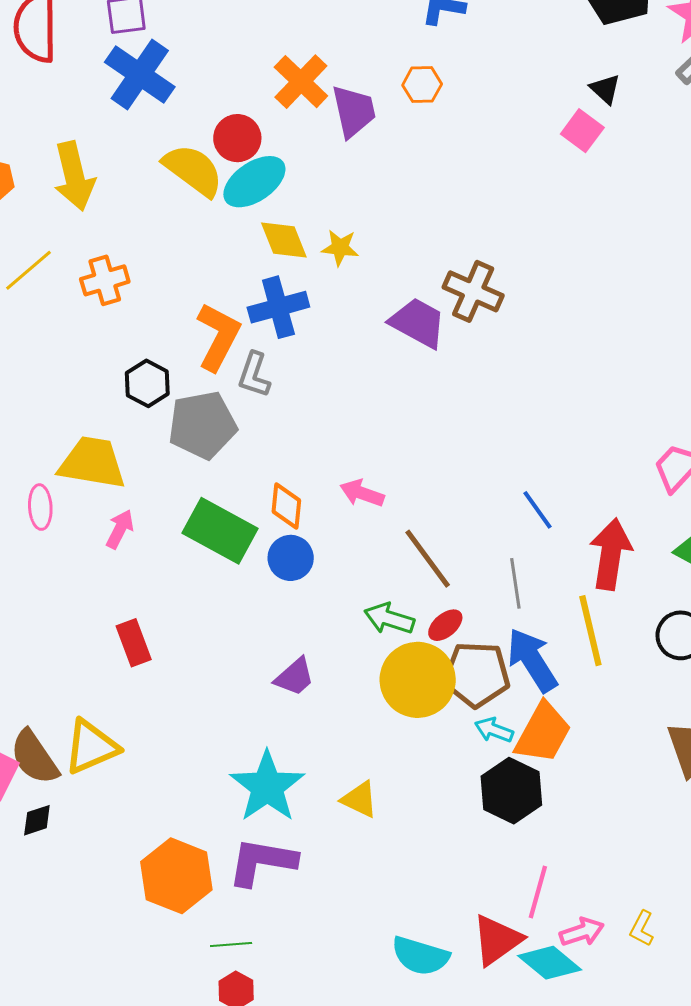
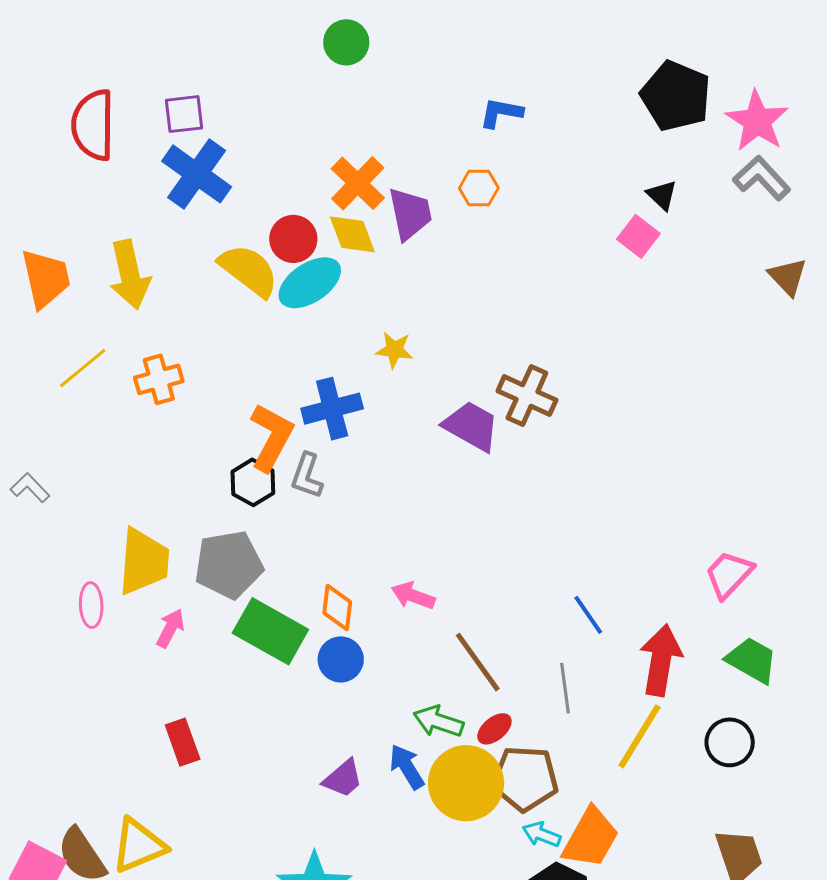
yellow diamond: (284, 240) -> (352, 234), moved
black hexagon: (147, 383) -> (253, 482), moved
gray pentagon: (202, 425) -> (229, 565), moved
yellow trapezoid: (92, 463) -> (144, 562), turned 84
yellow line: (590, 631) -> (640, 736), turned 44
blue arrow: (532, 660) -> (407, 767), moved, size x0.7

